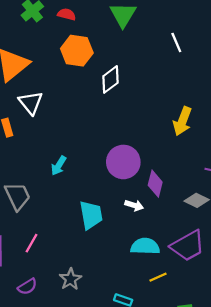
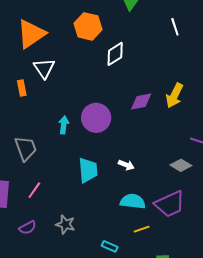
purple circle: (123, 162) -> (96, 118), moved
cyan arrow: (59, 166) -> (64, 125), turned 150
purple diamond: (155, 184) -> (141, 101), moved, turned 60
gray star: (70, 279) -> (65, 224), turned -30

